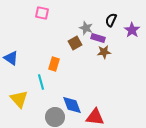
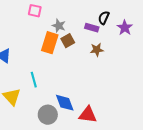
gray star: (86, 28) -> (59, 26), moved
purple rectangle: (98, 38) -> (92, 28), moved
orange rectangle: (54, 64) -> (50, 43), moved, size x1.5

